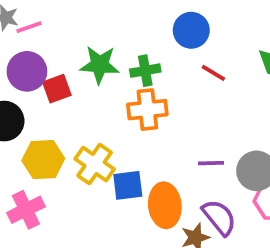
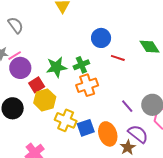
purple circle: (27, 71) -> (20, 68), moved
yellow hexagon: (43, 160) -> (45, 100), moved
purple line: (211, 163) -> (127, 106), turned 64

